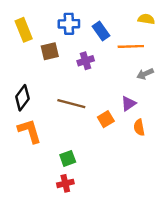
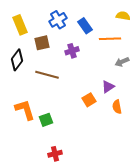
blue cross: (69, 24) -> (58, 20), turned -30
black diamond: (22, 98) -> (17, 60), moved
brown line: (71, 104) -> (47, 75), moved
green square: (68, 158) -> (46, 120), moved

